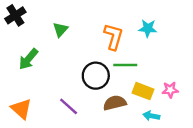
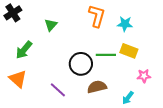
orange L-shape: (113, 37) -> (97, 16), moved
yellow rectangle: (143, 91) -> (129, 51), moved
orange triangle: (21, 109) -> (18, 79), moved
cyan arrow: (151, 116) -> (128, 98), turned -64

